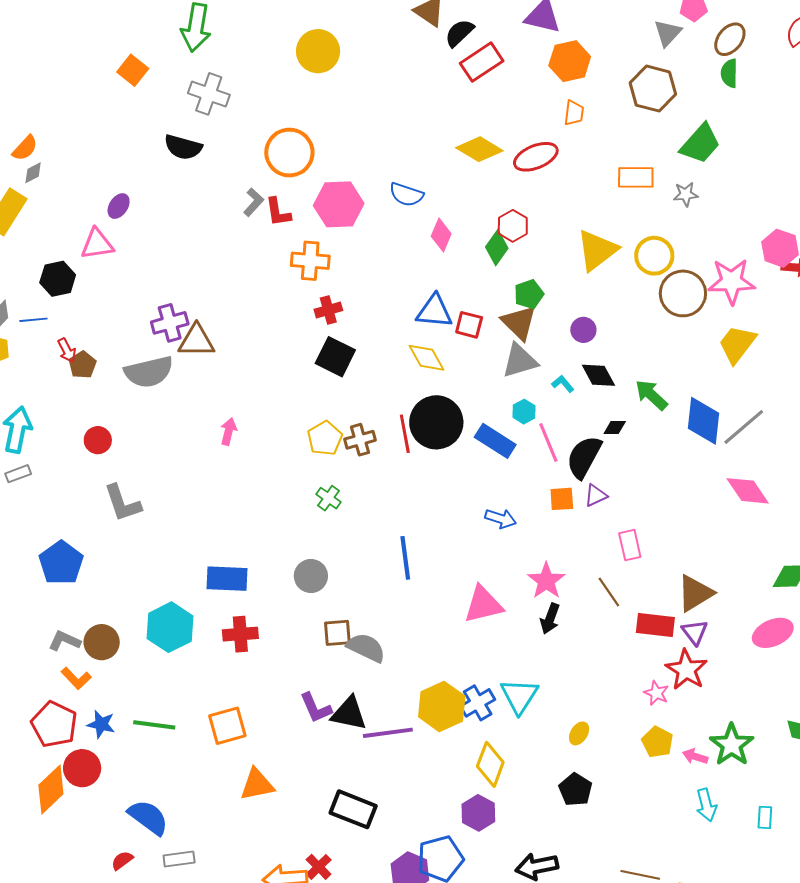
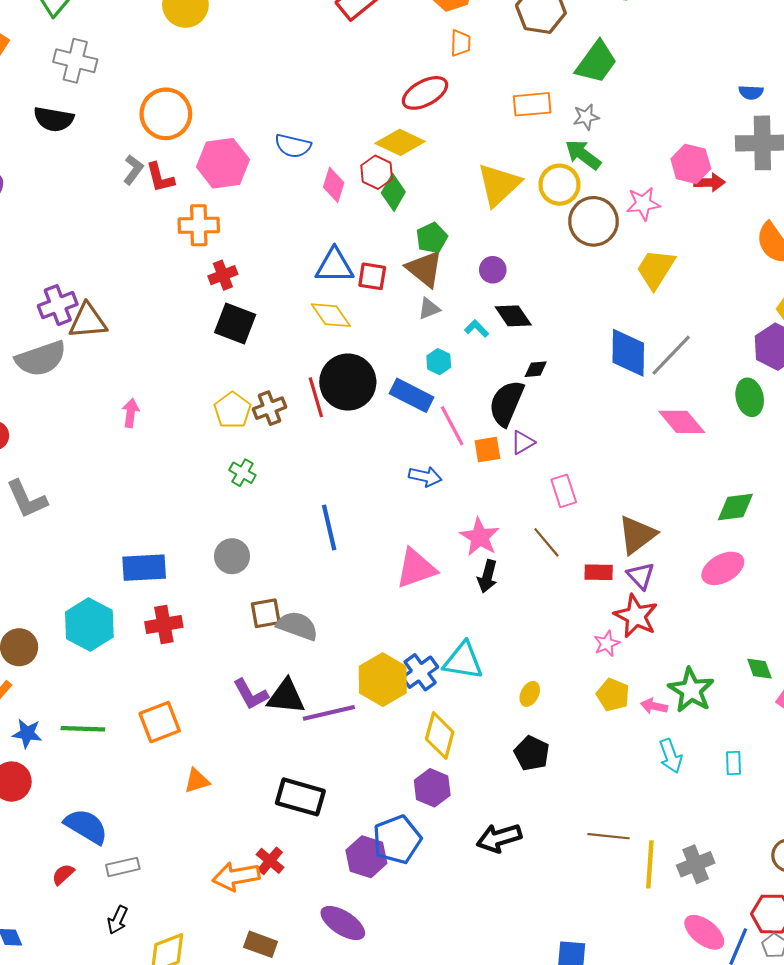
yellow diamond: (479, 149) -> (400, 142), moved
red hexagon: (513, 226) -> (377, 172), moved
pink star: (731, 281) -> (643, 204), size x0.7
gray triangle: (520, 361) -> (429, 309), size x0.6
green arrow: (651, 395) -> (583, 155), moved
pink line: (548, 443) -> (452, 426), moved
red rectangle: (655, 625) -> (599, 572), size x0.7
pink star: (656, 693) -> (607, 644), turned 30
cyan triangle: (519, 696) -> (463, 661), turned -48
orange triangle: (257, 785) -> (197, 781), size x0.7

